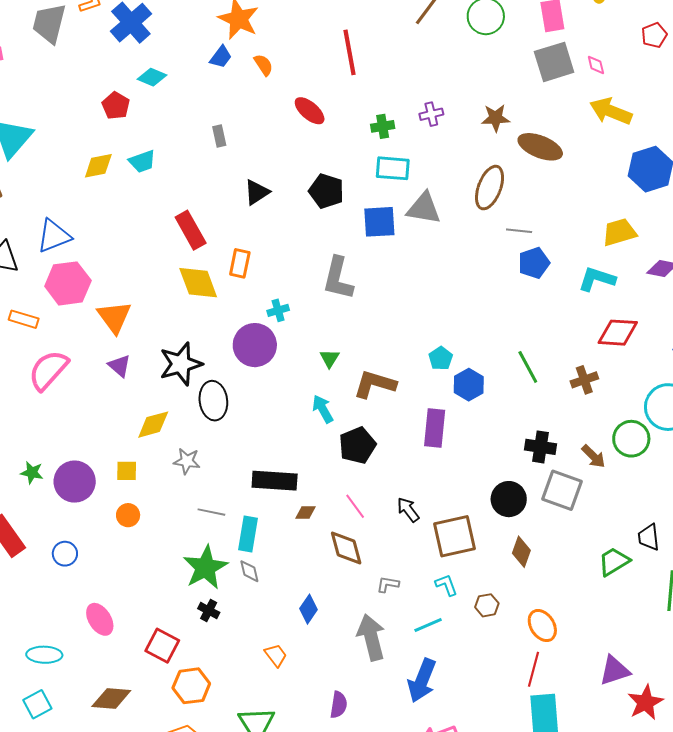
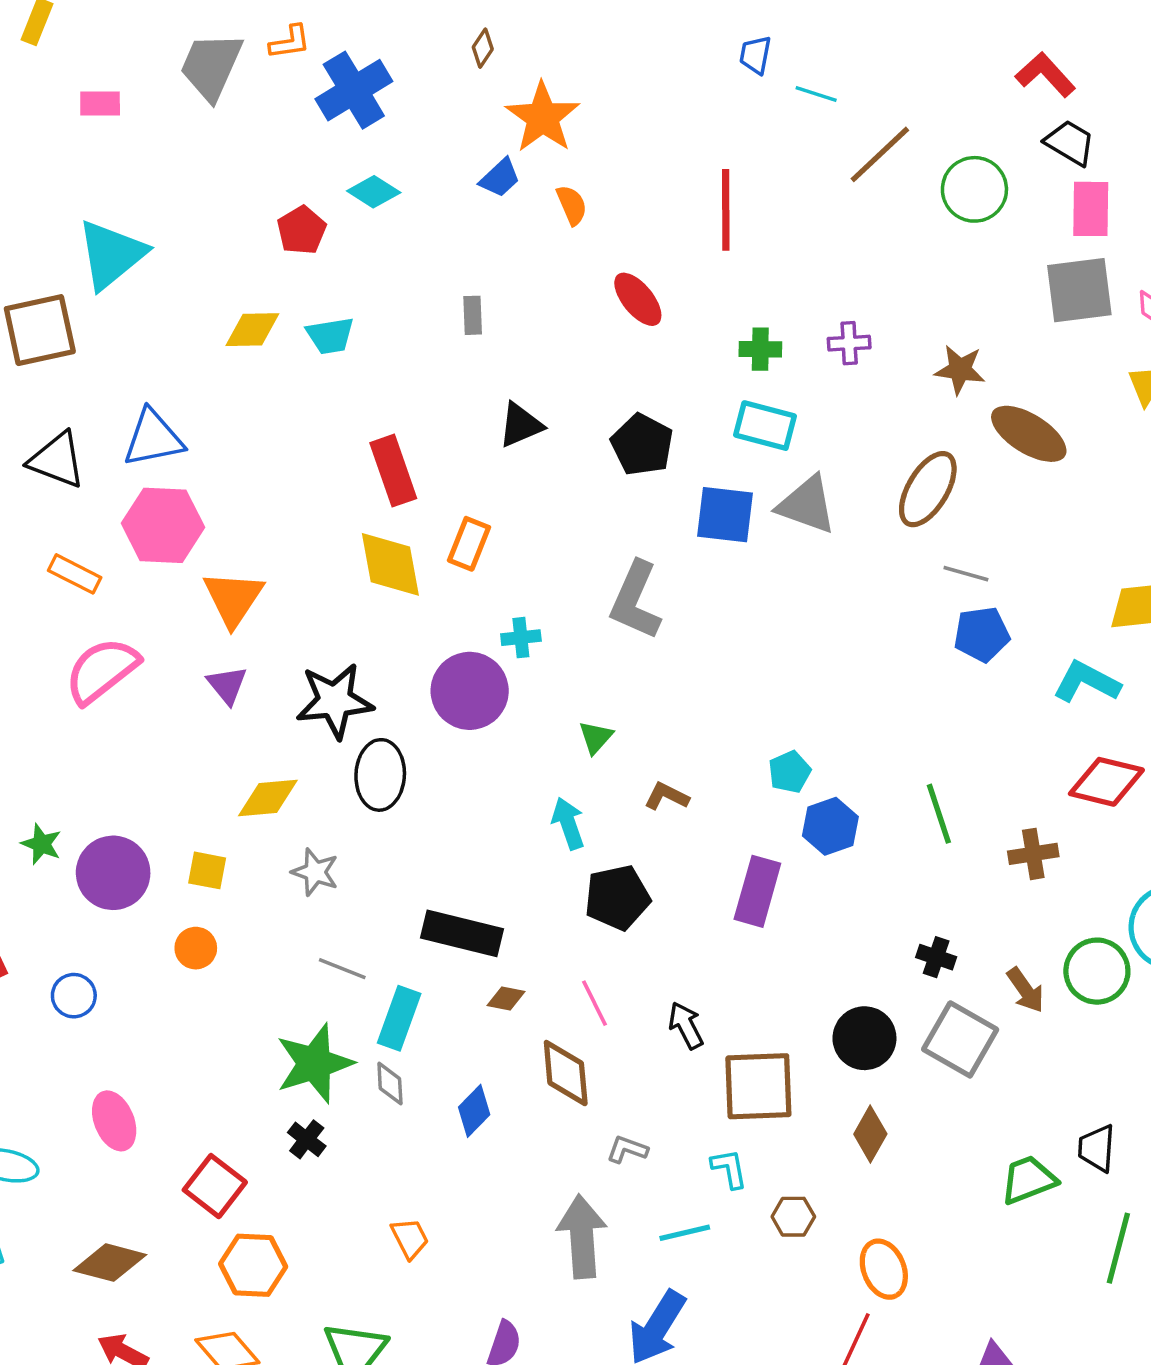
brown L-shape: (375, 384) -> (667, 796), size x0.6
black cross: (541, 447) -> (936, 957), size x0.7
blue diamond: (308, 609) -> (474, 1111), moved

